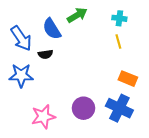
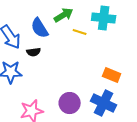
cyan cross: (119, 18) -> (104, 18), size x1.6
yellow line: (118, 42) -> (80, 32), moved, turned -56

